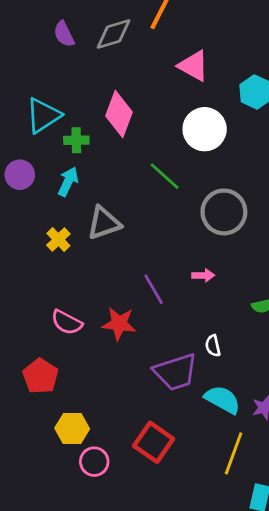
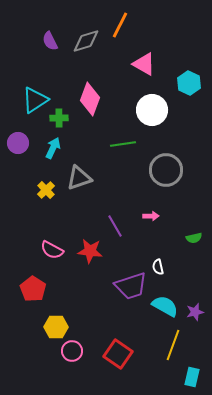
green line: (165, 176) -> (123, 144), turned -50
red square: (154, 442) -> (118, 354), moved

